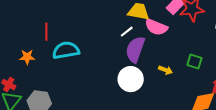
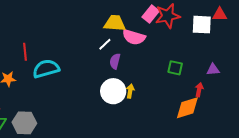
purple semicircle: (135, 49) -> (115, 61), size x0.6
yellow arrow: (166, 70) -> (130, 91), moved, turned -96

